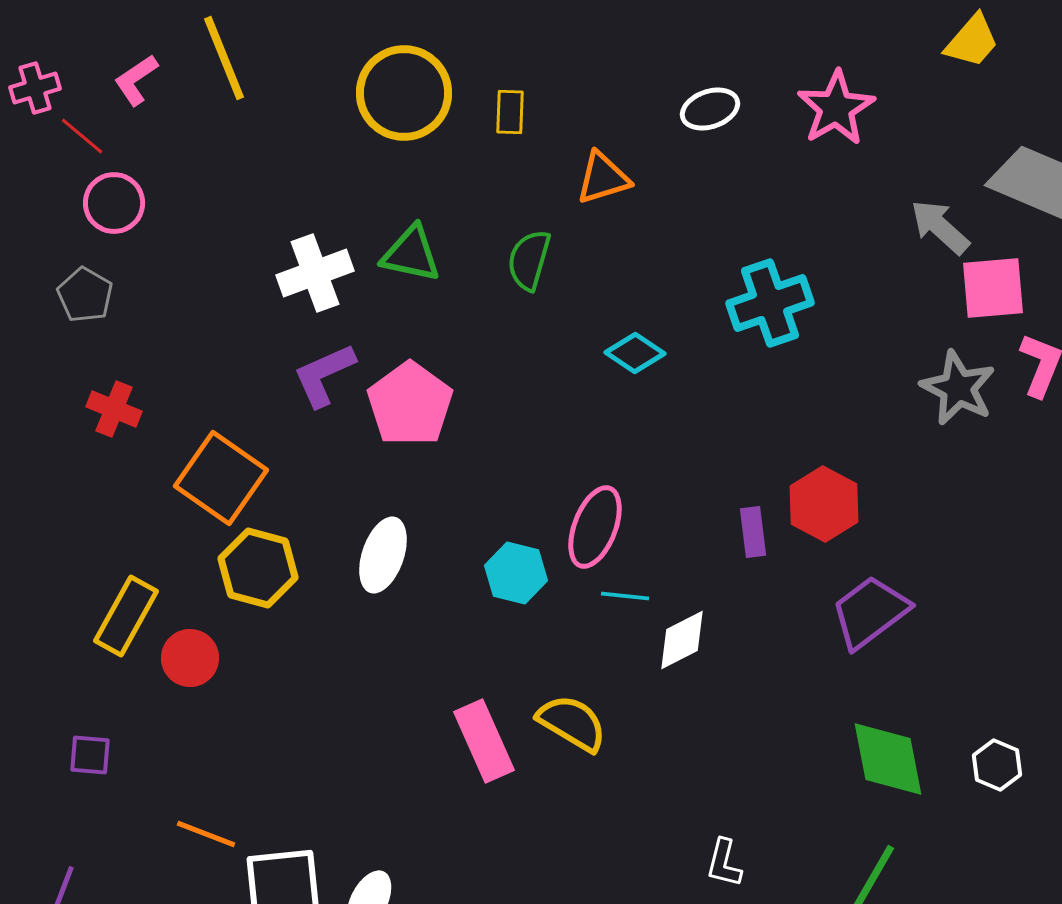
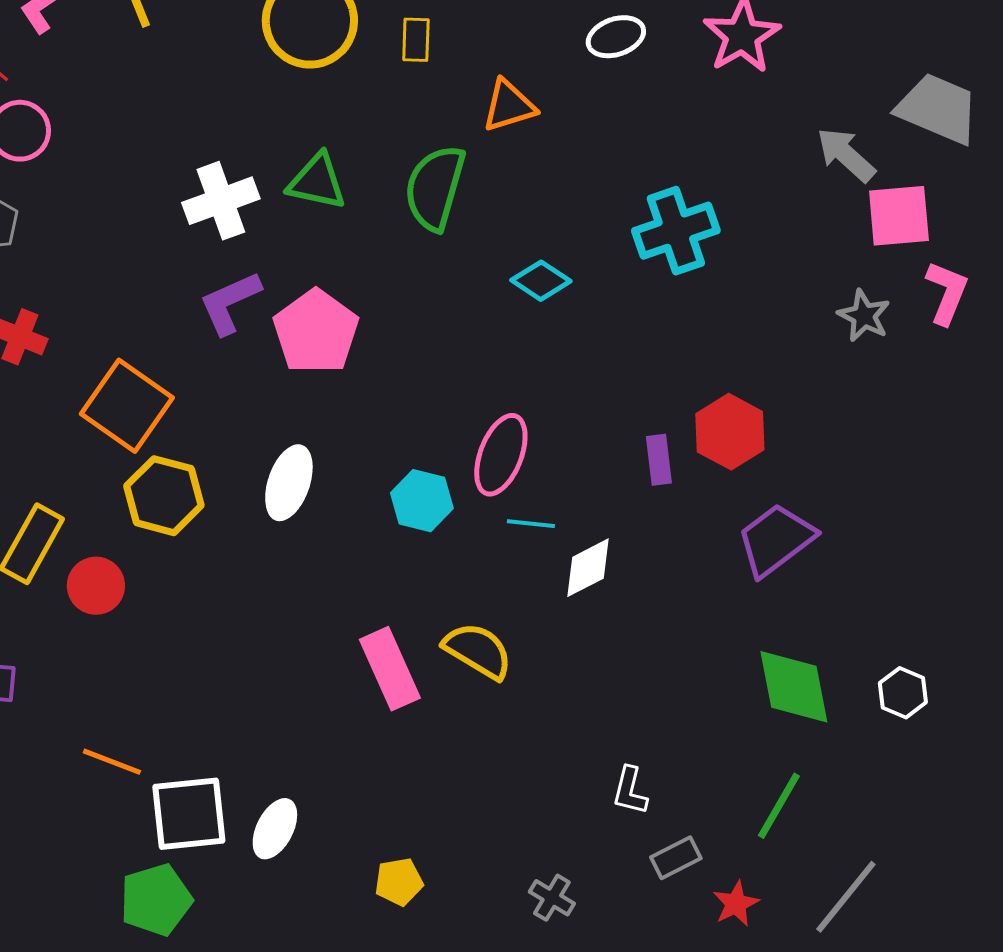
green semicircle: (529, 260) -> (435, 188), size x1.4
gray star: (958, 388) -> (864, 316), size x0.7

